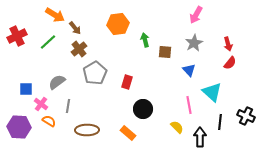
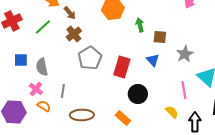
gray star: (194, 43) -> (185, 54), moved
blue triangle: (189, 70) -> (153, 60), moved
gray semicircle: (57, 82) -> (42, 67), moved, turned -66
red rectangle: (127, 82) -> (122, 67), size x1.5
blue square: (26, 89) -> (21, 60), moved

